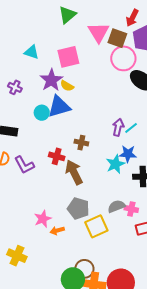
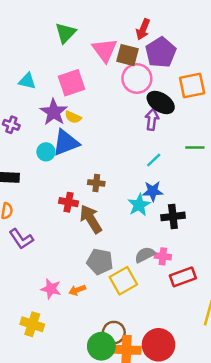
purple arrow: (118, 127) -> (152, 120), moved
purple L-shape: (24, 165) -> (21, 239), moved
pink star: (43, 219) -> (51, 289), moved, turned -30

